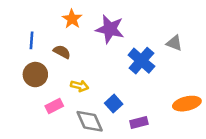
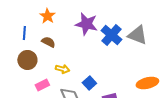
orange star: (72, 19) -> (47, 16), moved
gray triangle: (174, 43) -> (137, 35), size x1.5
blue cross: (141, 61) -> (111, 35), moved

